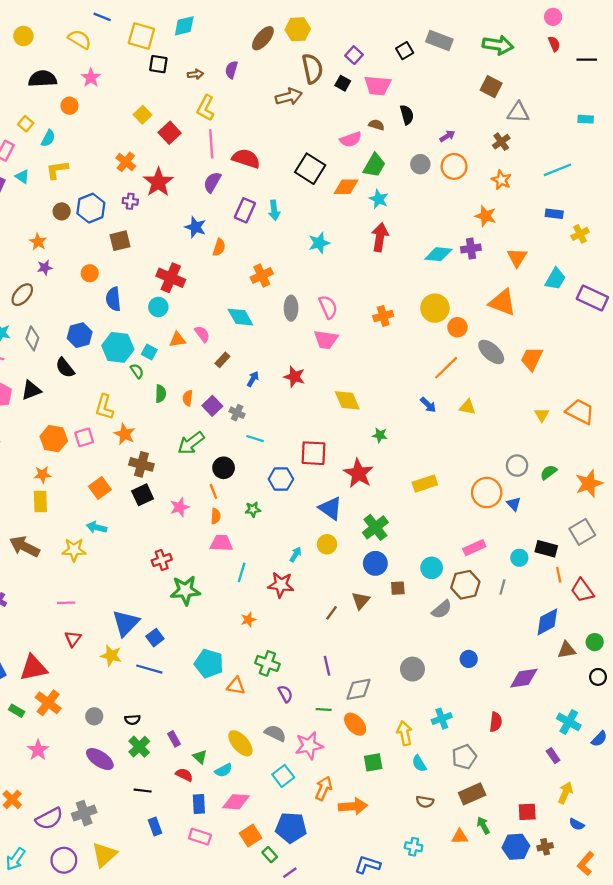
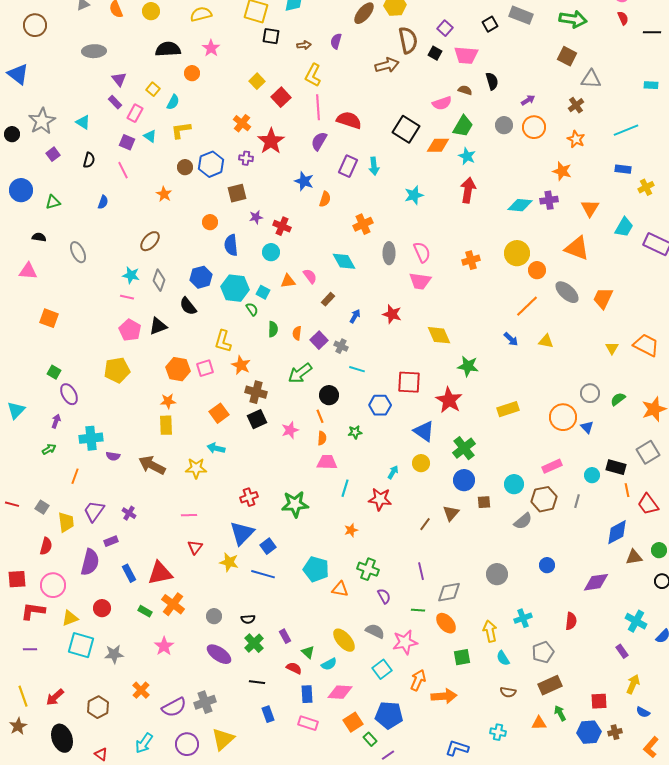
yellow semicircle: (80, 39) -> (201, 14), turned -45
purple star: (45, 268) -> (256, 217), moved
red cross: (171, 278) -> (282, 226), size x0.7
green star: (380, 435) -> (468, 366), size x1.5
red cross: (162, 560) -> (249, 497), moved

